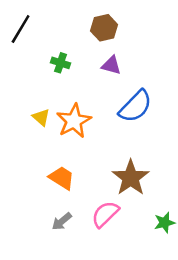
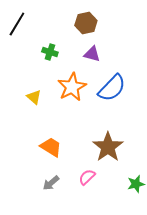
orange star: (74, 121) -> (72, 87), moved
pink semicircle: (105, 214) -> (87, 177), size x0.7

